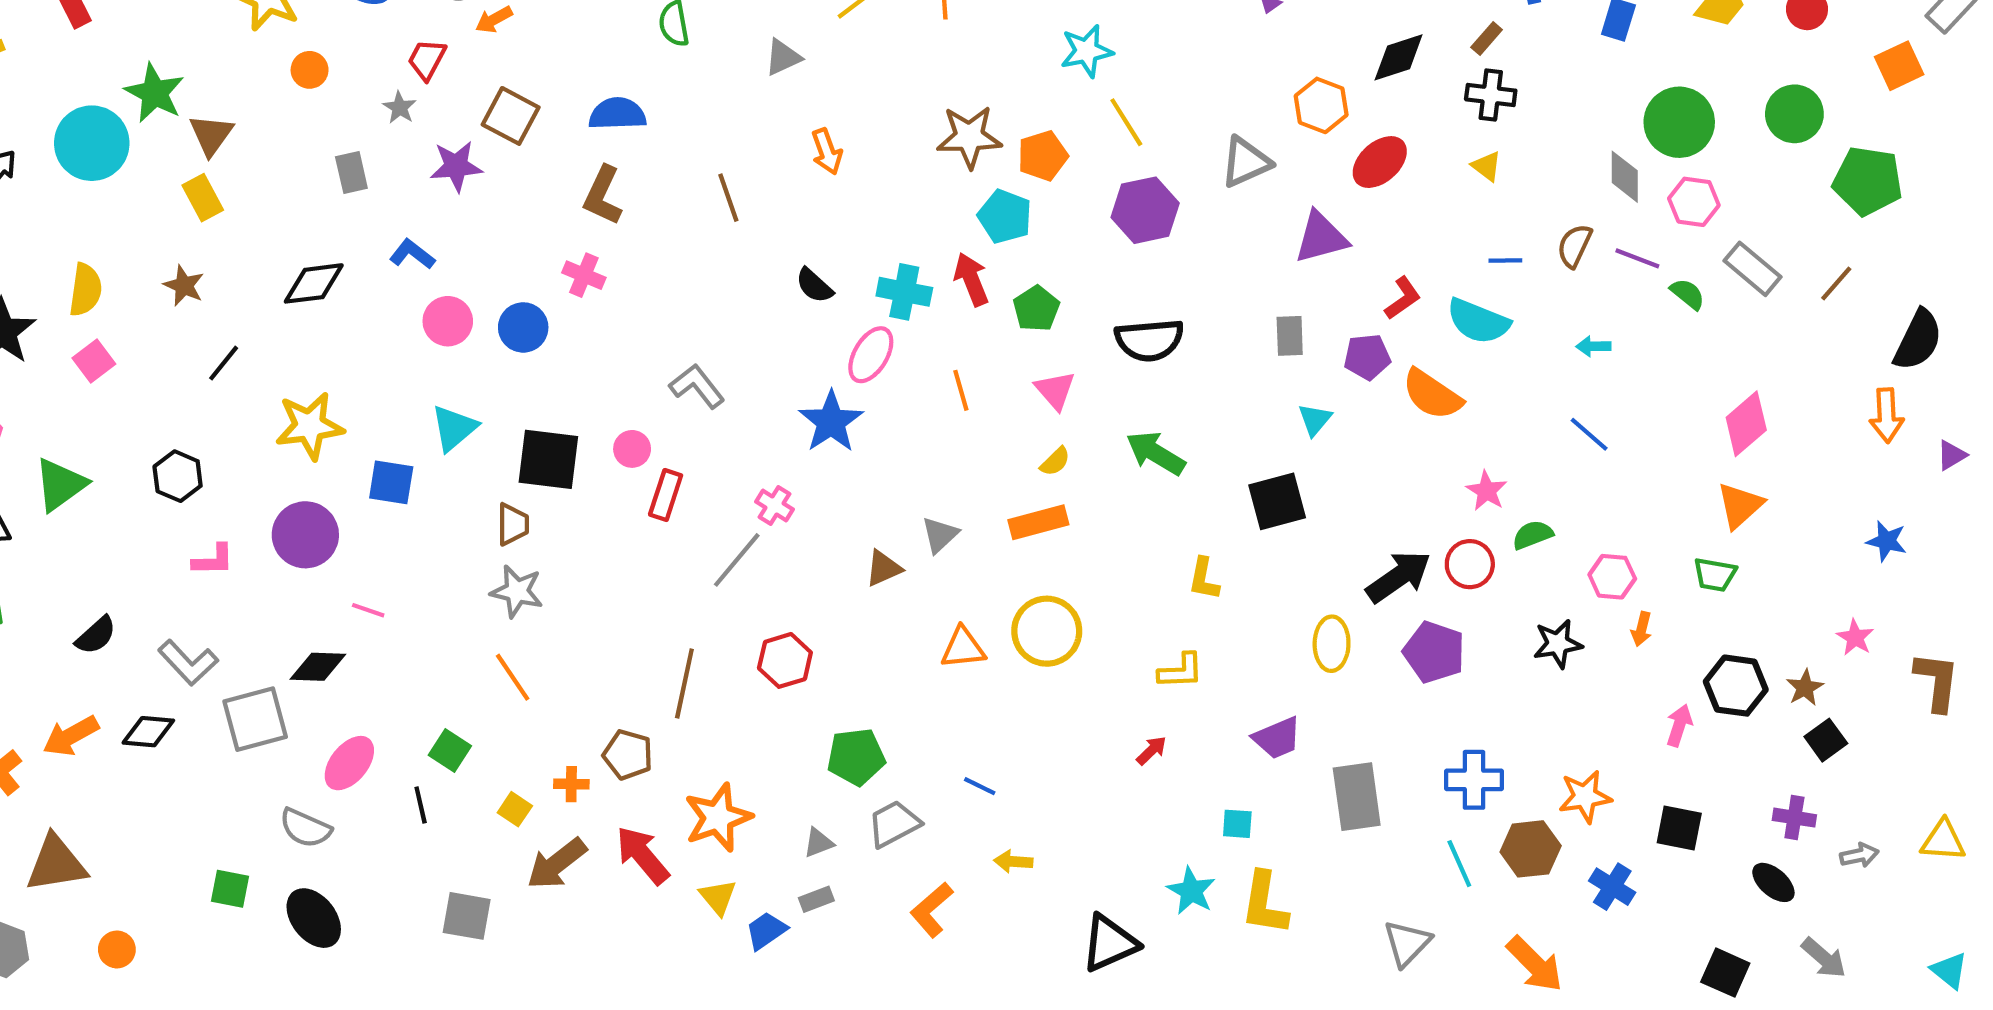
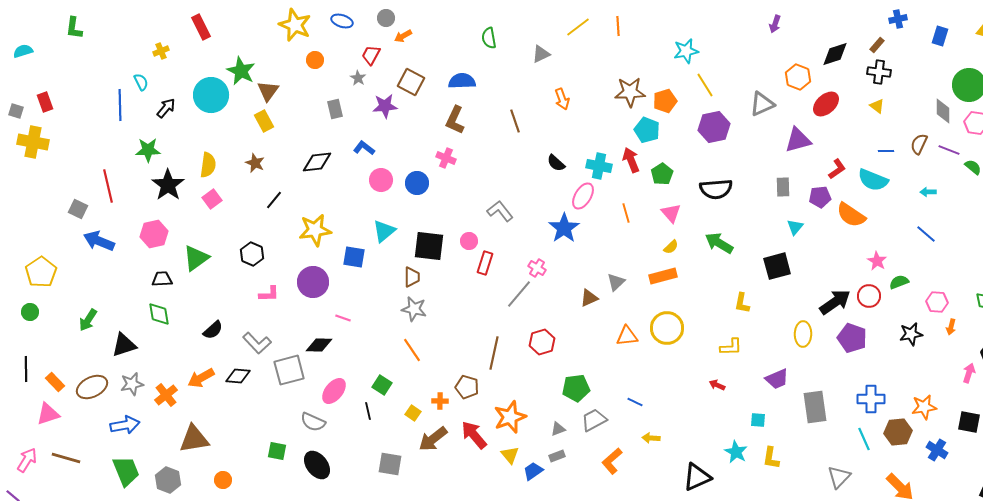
red arrow: (1151, 751) -> (717, 385), turned -112
yellow L-shape: (1265, 903) -> (771, 458), size x0.7

